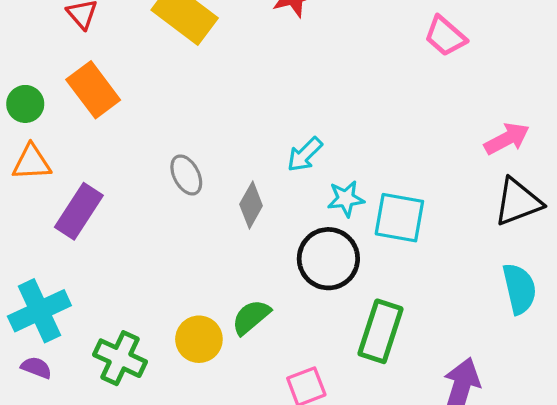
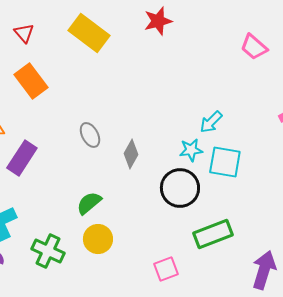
cyan arrow: (305, 154) -> (211, 122), moved
green semicircle: (251, 317) -> (89, 203), moved
green rectangle: (380, 331) -> (213, 234), turned 51

